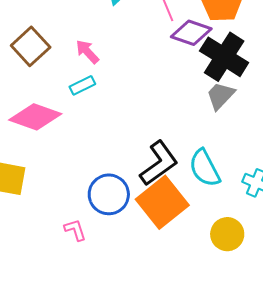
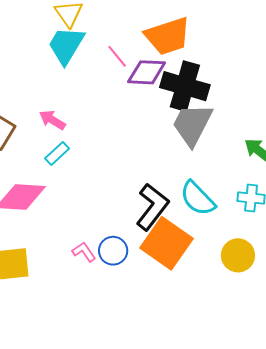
gray trapezoid: (220, 96) -> (192, 124), size x1.5
blue circle: (109, 194) -> (113, 251), size x0.7
pink L-shape: (75, 230) -> (84, 252), moved

